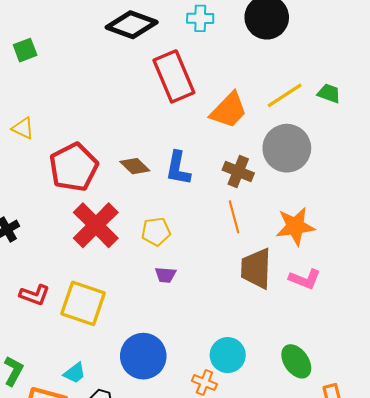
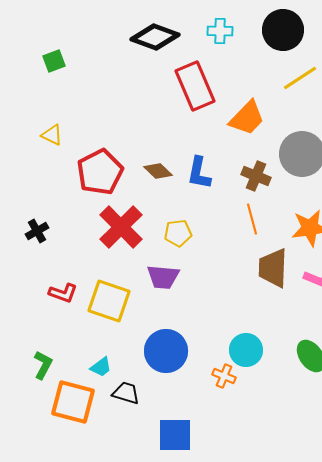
yellow line: (285, 95) -> (300, 78), moved
purple trapezoid: (165, 275) -> (163, 277), moved, size x1.6

